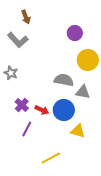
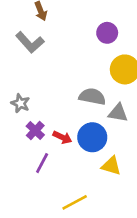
gray star: (11, 73) -> (20, 103), moved

